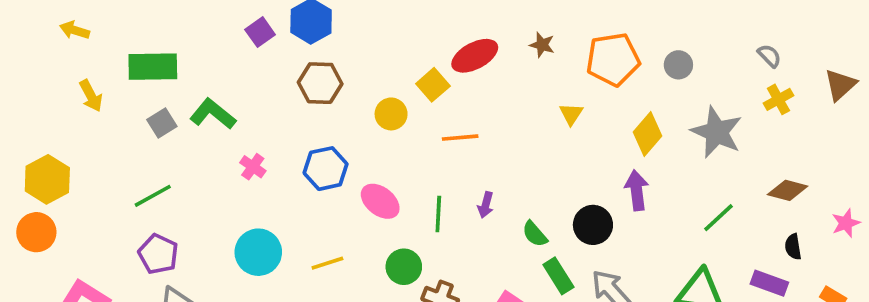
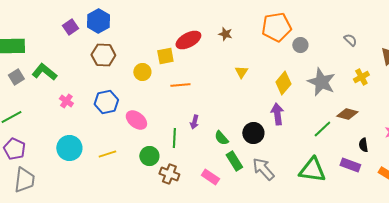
orange pentagon: (613, 59) -> (276, 27), moved
yellow square: (433, 85) -> (165, 56), turned 30
yellow cross: (778, 99) -> (361, 77), moved
brown diamond: (788, 190) -> (347, 114), moved
green line: (438, 214) -> (174, 138), moved

